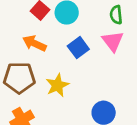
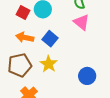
blue square: (78, 48) -> (50, 39), moved

